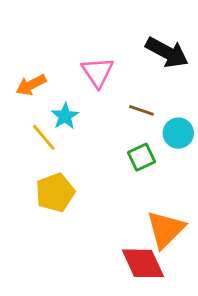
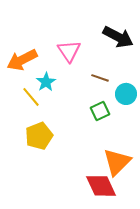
orange arrow: (31, 85) -> (22, 60), size x1.4

